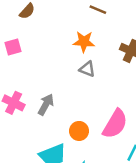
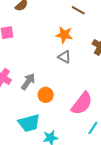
orange circle: (79, 131) -> (46, 95), moved

